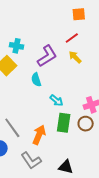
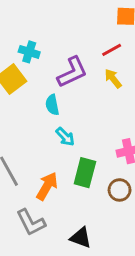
cyan arrow: (56, 100) -> (65, 137), moved
brown circle: (86, 124) -> (120, 190), moved

